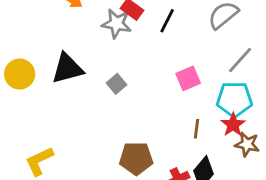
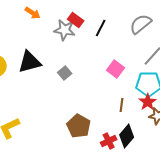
pink square: (188, 78) -> (116, 69), turned -30
brown pentagon: (136, 158) -> (79, 126), turned 30

